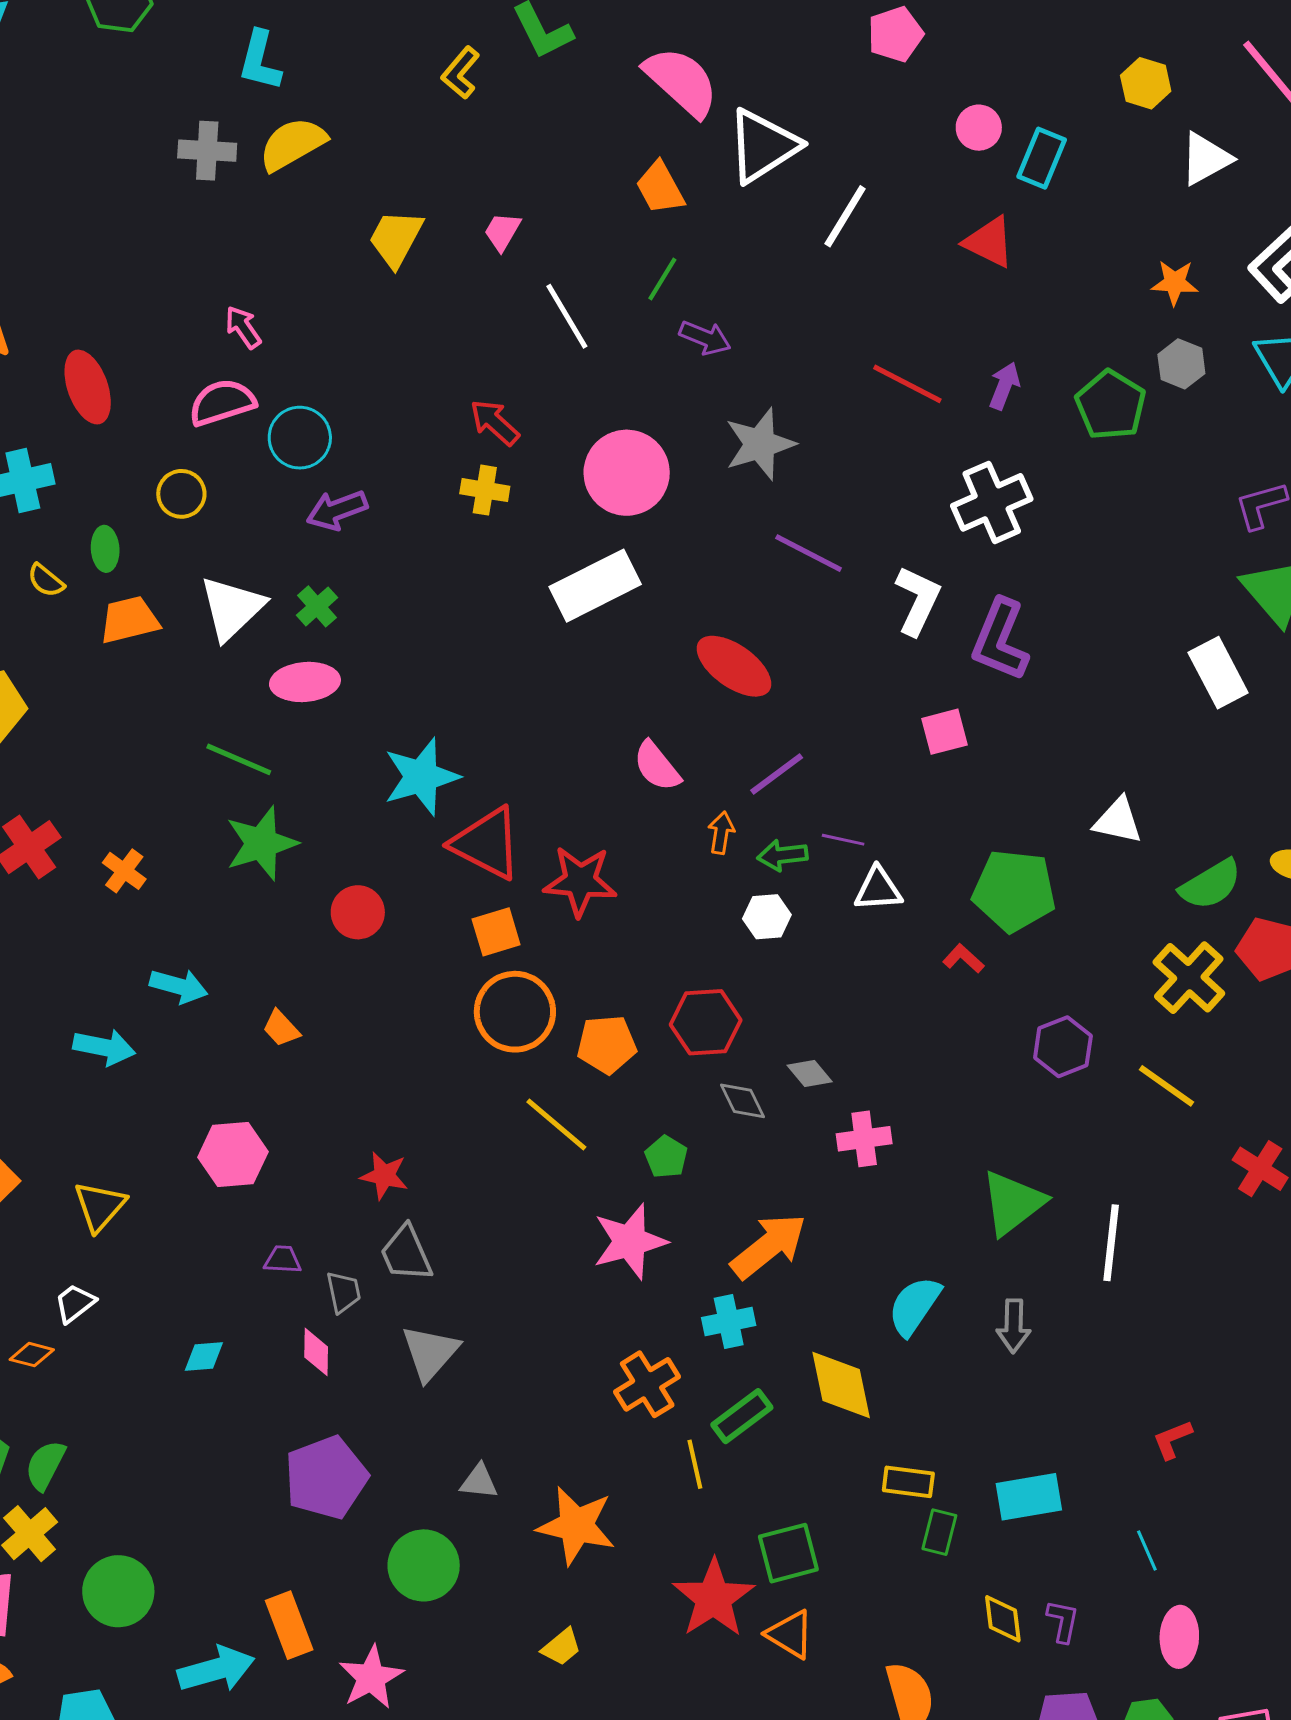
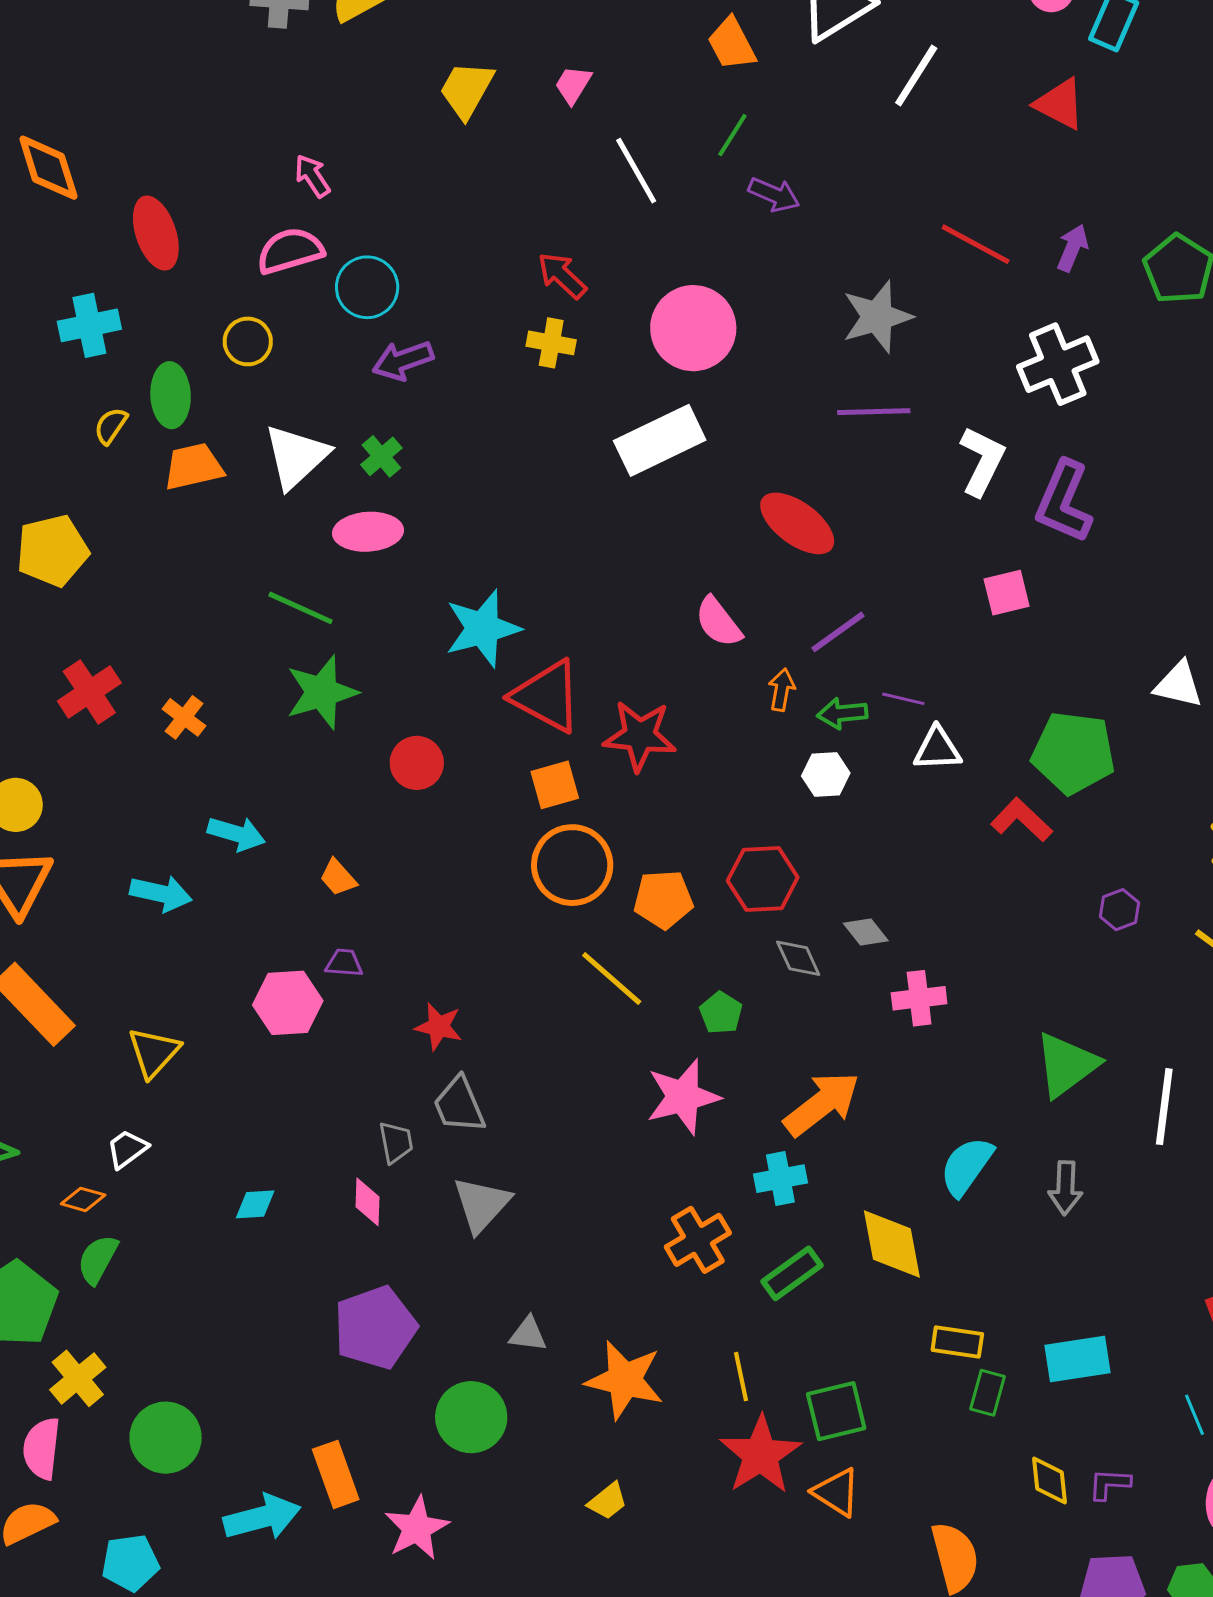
gray star: (760, 444) -> (877, 317), moved
green ellipse: (105, 549) -> (171, 395), size x1.4
purple line: (809, 553) -> (874, 412), turned -30
yellow semicircle: (46, 580) -> (111, 426), turned 84
red L-shape: (963, 959) -> (1022, 820), size x1.5
purple hexagon: (1063, 1047) -> (1119, 910), size x0.7
purple trapezoid: (283, 1260) -> (344, 963), moved
yellow line: (695, 1464) -> (741, 1377), moved
green semicircle: (45, 1465) -> (98, 1259), moved
purple L-shape: (1063, 1621) -> (1109, 1484), turned -99

